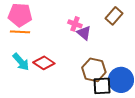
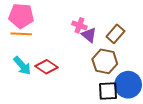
brown rectangle: (114, 16) -> (115, 34), moved
brown hexagon: (94, 70) -> (105, 61), moved

